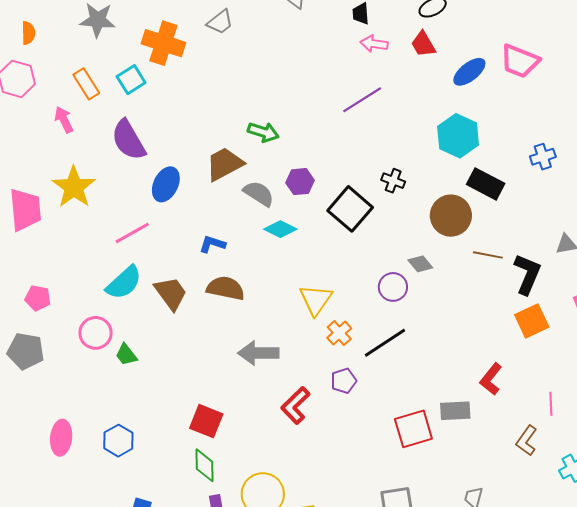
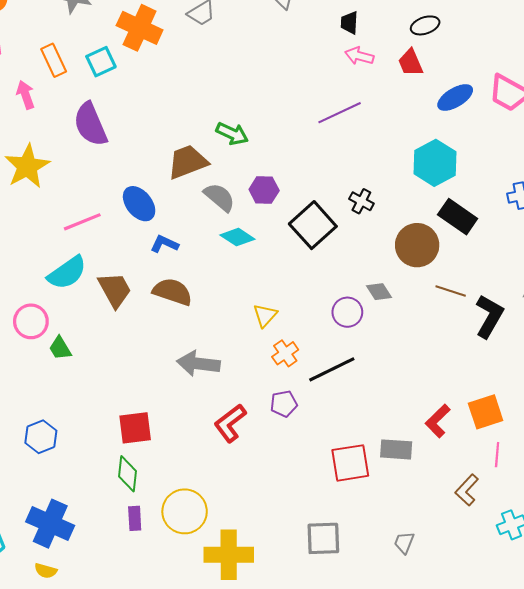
blue ellipse: (166, 184) -> (139, 204), moved, turned -72
yellow triangle: (316, 300) -> (265, 315), size x0.7
orange square: (532, 321) -> (486, 412), moved
red square: (206, 421) -> (135, 428), turned -36

